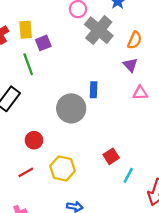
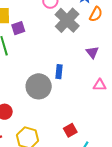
orange semicircle: (135, 40) -> (96, 14), moved
pink triangle: (140, 93) -> (100, 85), moved

